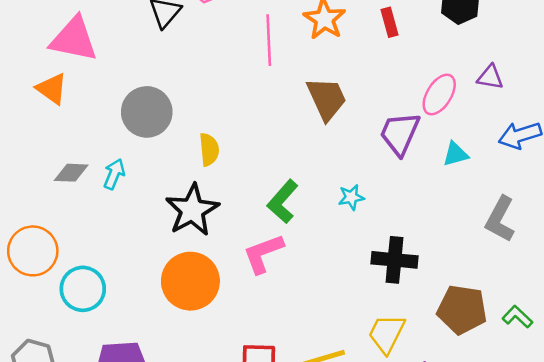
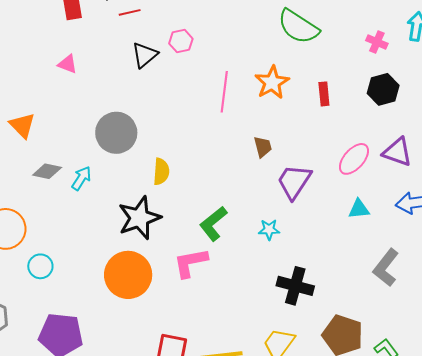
pink triangle: (74, 39) -> (68, 64), size x0.5
purple triangle: (490, 77) -> (397, 152), size x1.4
orange triangle: (52, 89) -> (22, 125), moved
brown trapezoid: (327, 99) -> (263, 147), size x0.6
purple trapezoid: (400, 133) -> (294, 182), moved
cyan circle: (83, 289) -> (40, 266), size x0.7

